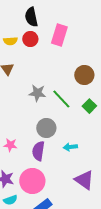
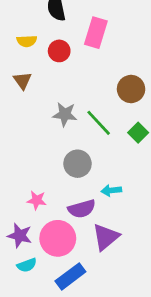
red circle: (30, 39) -> (59, 51), moved
pink star: (10, 145) -> (37, 200), moved
purple semicircle: (38, 151) -> (82, 209), moved, turned -114
purple triangle: (84, 180) -> (106, 237), moved, turned 45

